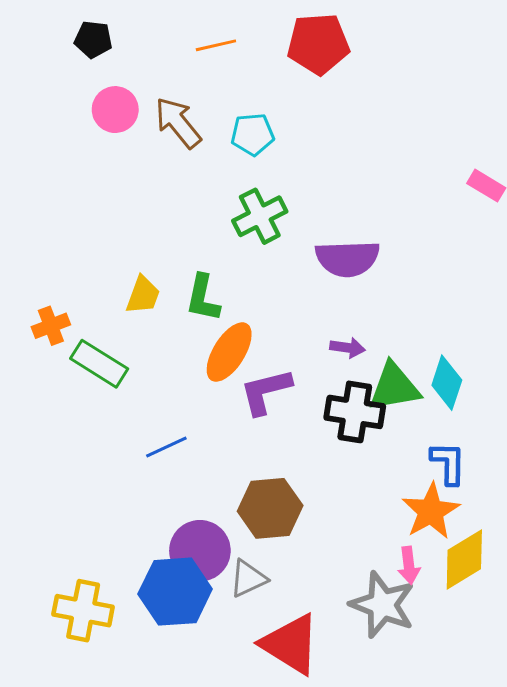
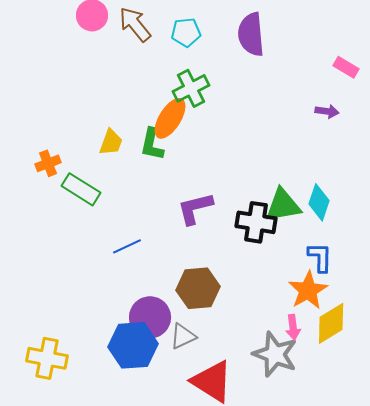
purple semicircle: (347, 259) -> (251, 34), moved, turned 87
purple arrow: (347, 348) -> (327, 111), moved
orange ellipse: (229, 352) -> (170, 118), moved
yellow cross: (83, 611) -> (47, 358), moved

